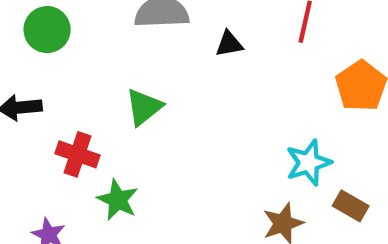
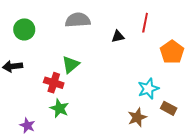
black triangle: (229, 44) -> (118, 36), moved
red cross: (77, 154) -> (54, 83), moved

